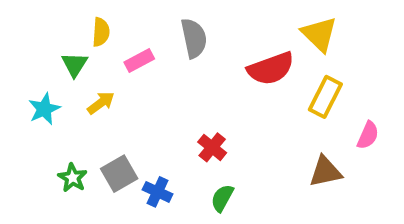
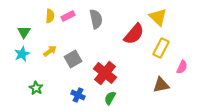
pink rectangle: (139, 60) -> (68, 16), moved
green triangle: (75, 64) -> (24, 32), moved
red semicircle: (271, 69) -> (134, 34), turned -30
red cross: (212, 147) -> (105, 73), size x1.6
gray square: (119, 174) -> (73, 59), moved

